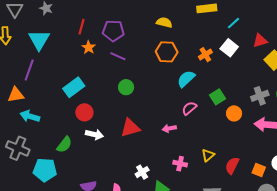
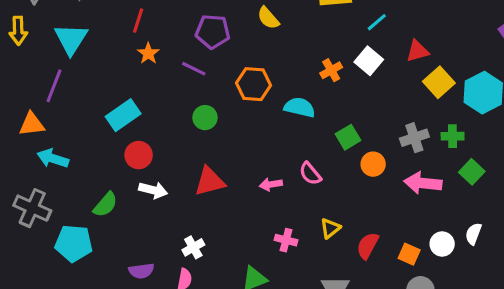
yellow semicircle: (164, 22) -> (268, 18), turned -147
purple pentagon: (113, 31) -> (213, 32), moved
orange hexagon: (167, 52) -> (254, 84), moved
cyan semicircle: (186, 79) -> (300, 107), turned 54
pink semicircle: (189, 108) -> (310, 174), moved, turned -91
white cross: (142, 172) -> (193, 247), moved

